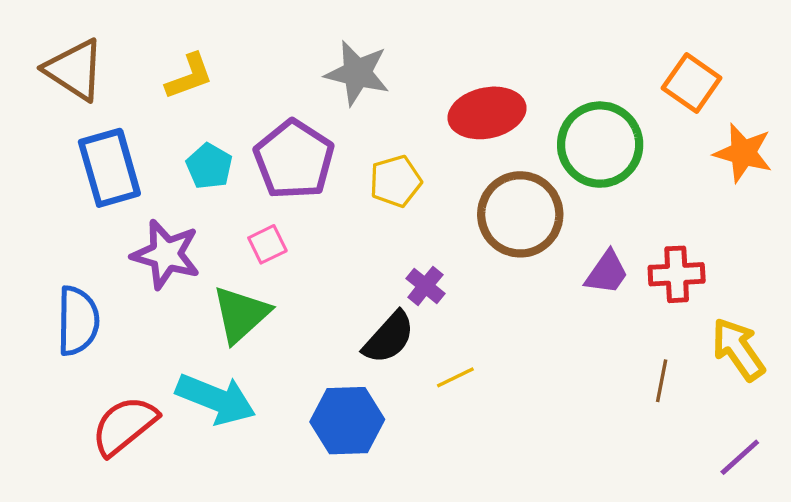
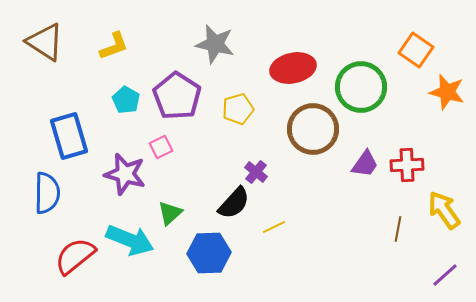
blue rectangle: (109, 168) -> (69, 136), moved
purple star: (166, 254) -> (125, 174), moved
green triangle: (241, 314) -> (170, 213), moved, size x0.7

